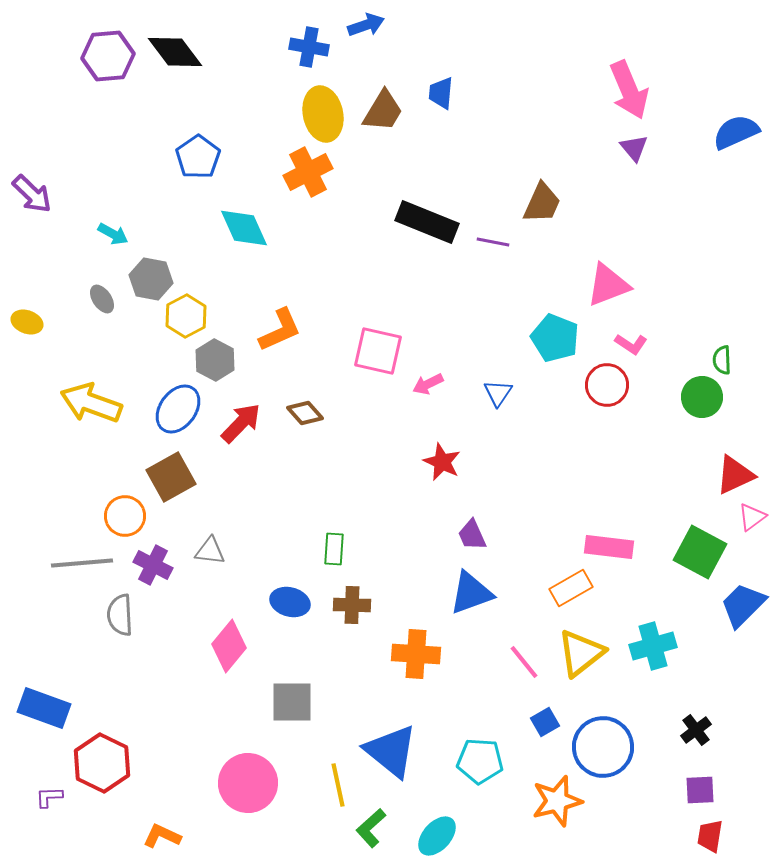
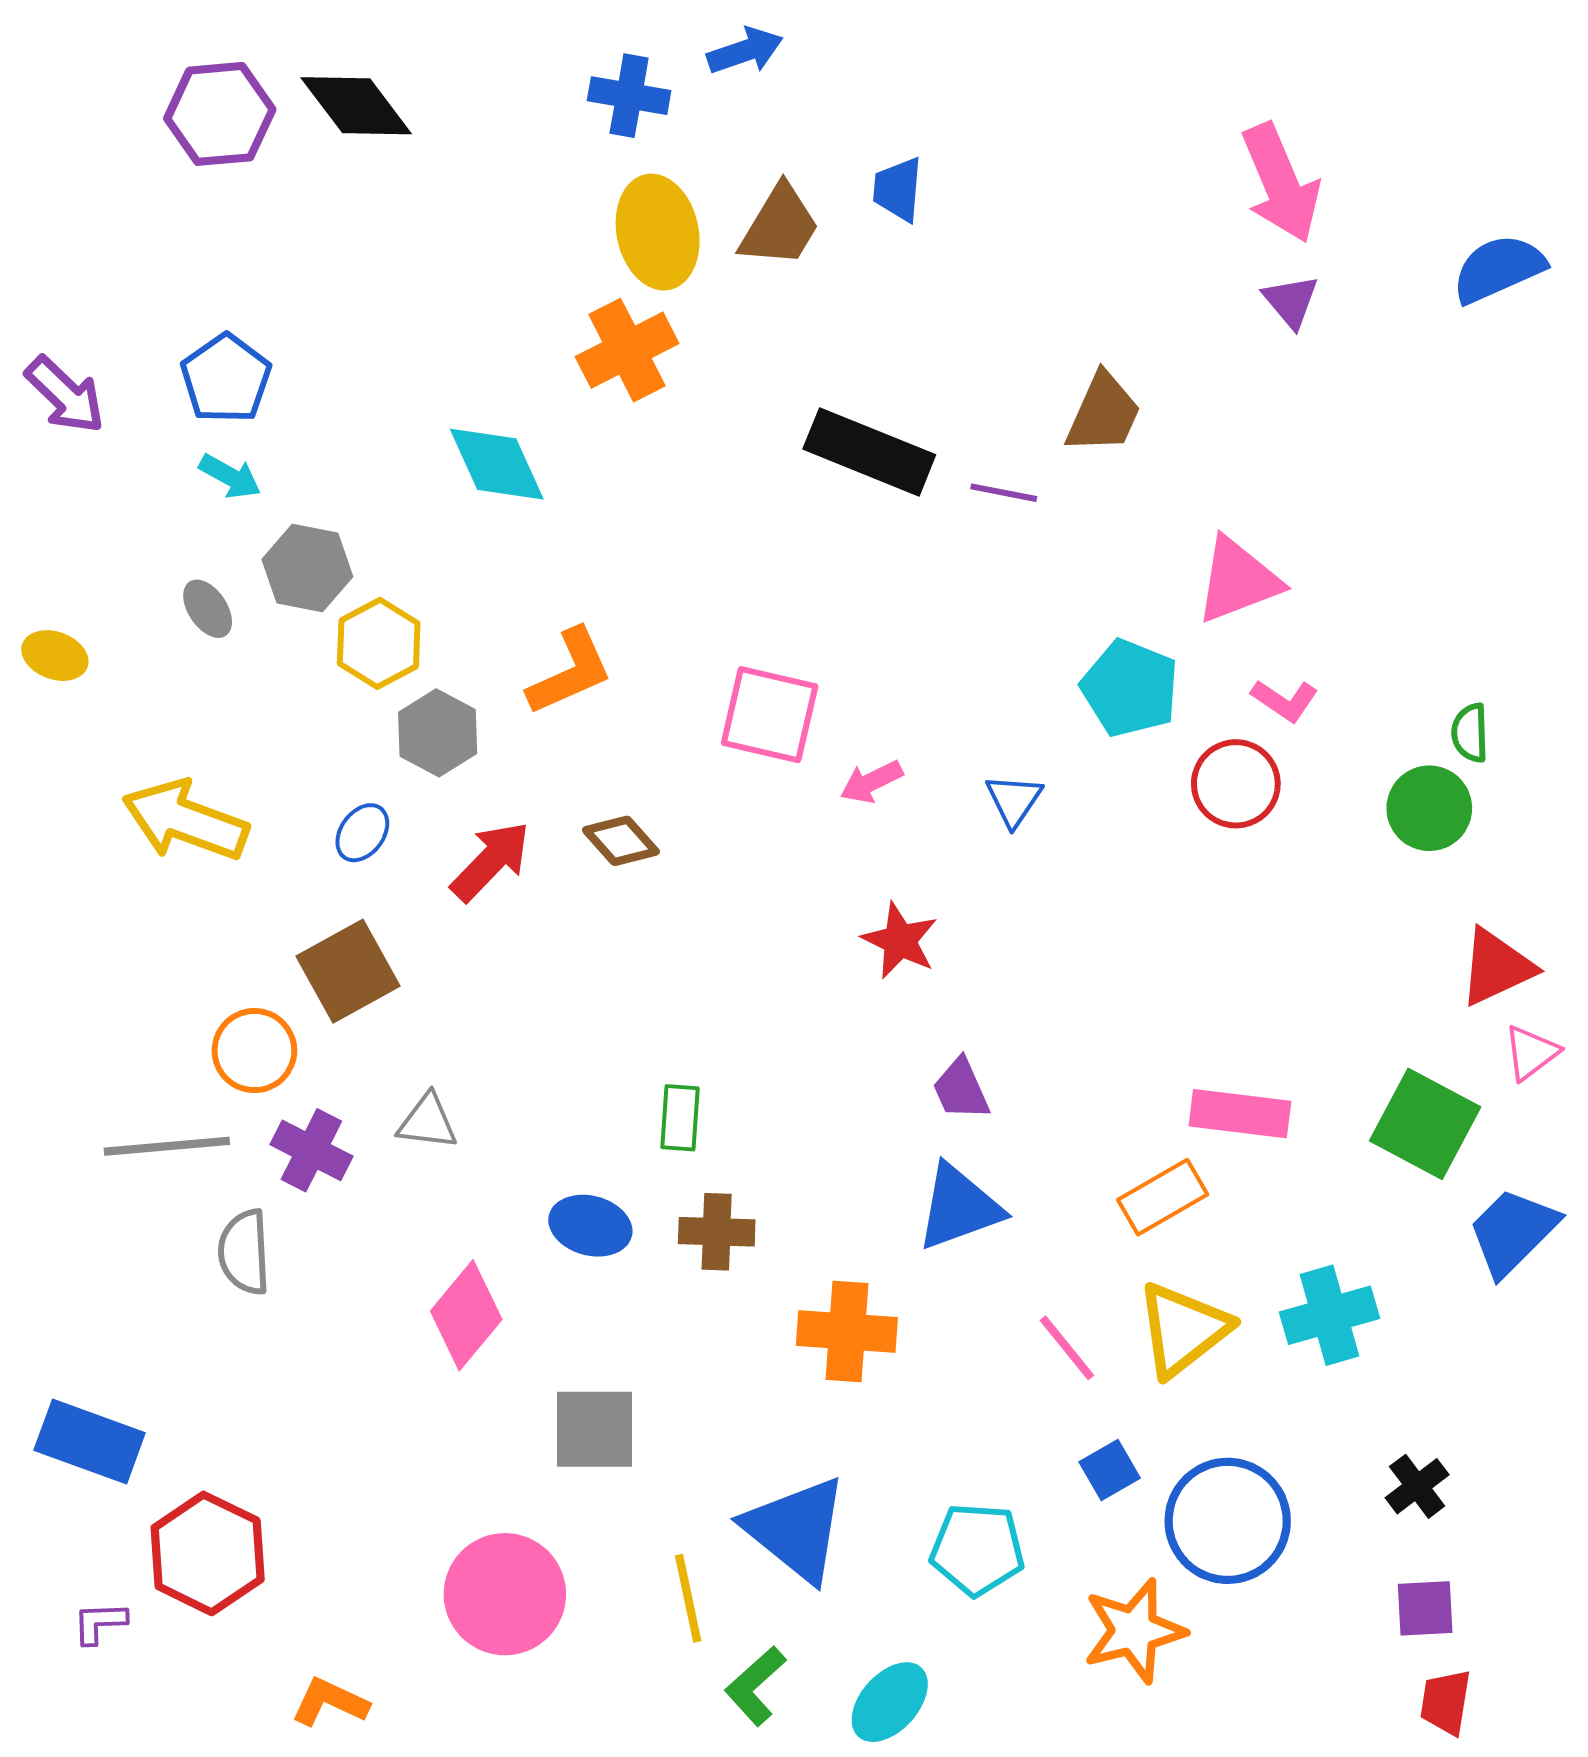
blue pentagon: (198, 157) -> (226, 379), moved
blue ellipse: (178, 409) -> (362, 833), size x0.6

